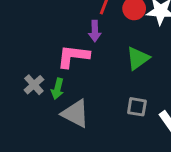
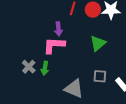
purple arrow: (95, 31) -> (58, 29), moved
gray triangle: (75, 113) -> (74, 89), moved

